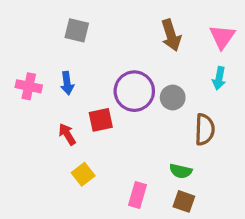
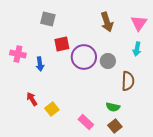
blue arrow: (67, 83) -> (40, 64), moved
red square: (101, 120) -> (62, 44), moved
red arrow: (67, 134) -> (32, 99), moved
pink rectangle: (137, 195) -> (86, 122), turned -63
brown square: (184, 201) -> (115, 126), turned 32

